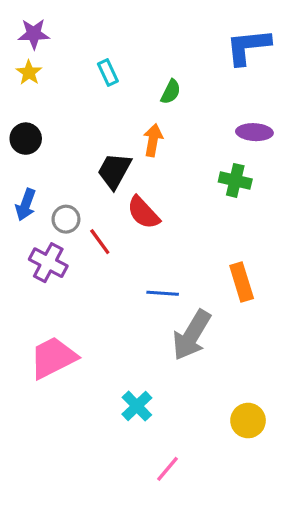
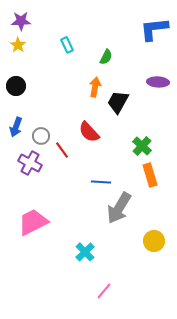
black trapezoid: (114, 171) -> (118, 102), moved
green cross: (235, 180) -> (142, 146), moved, turned 30
yellow circle: (248, 421) -> (154, 241), moved

